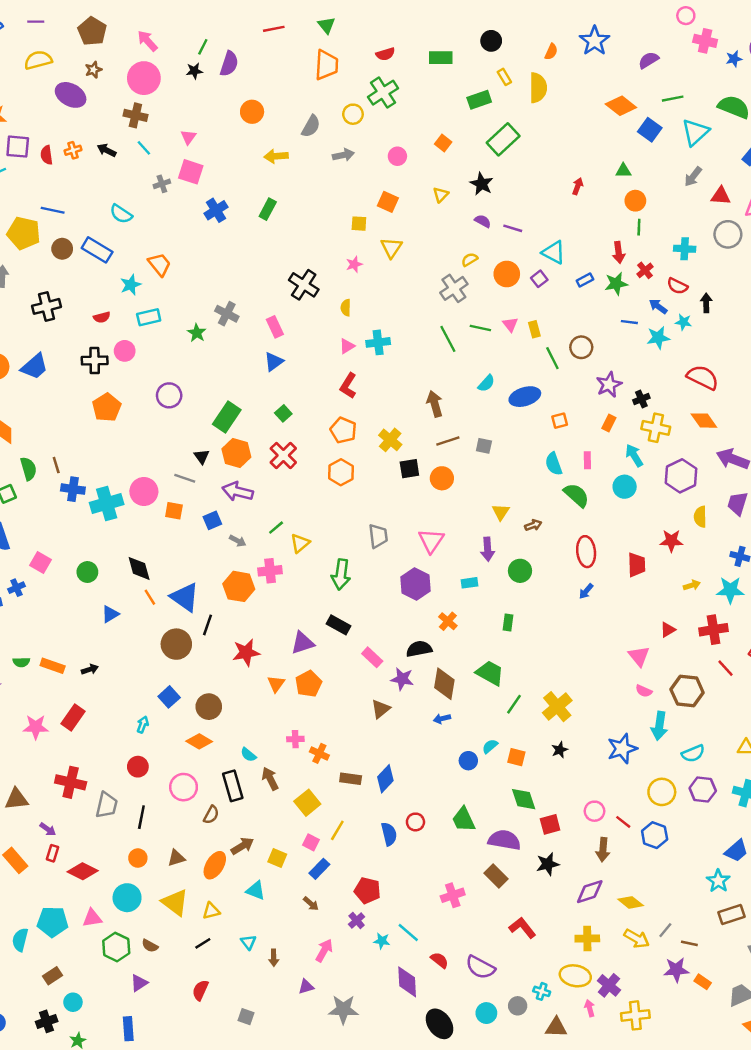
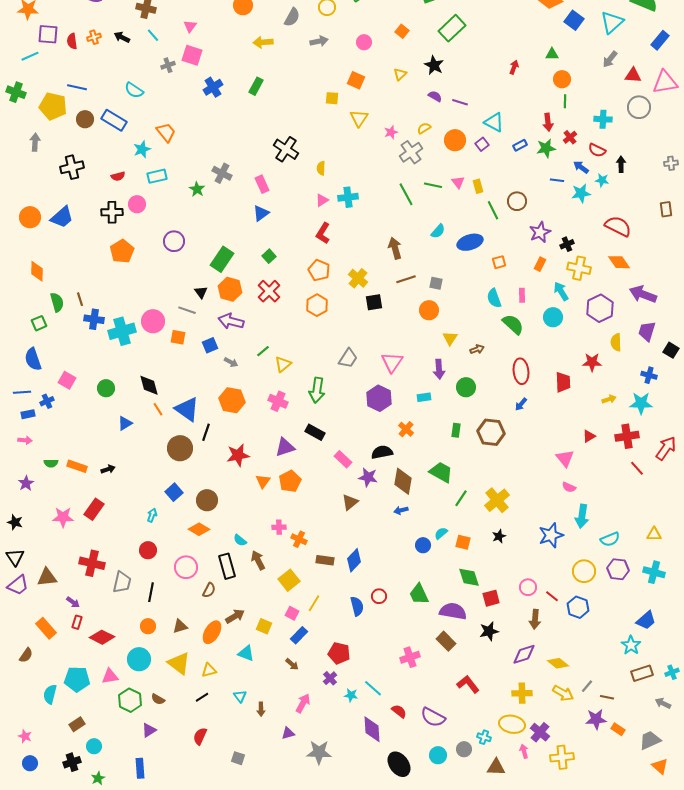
pink star: (354, 264) -> (391, 132), moved
orange circle: (442, 478) -> (429, 310), moved
gray trapezoid: (378, 536) -> (348, 358), turned 40
pink cross: (270, 571) -> (278, 401), moved, turned 30
brown hexagon: (687, 691) -> (491, 432), moved

